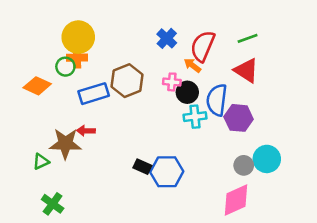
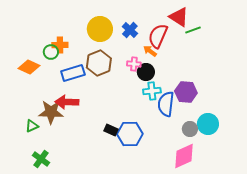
yellow circle: (78, 37) -> (100, 29), moved
red triangle: (246, 70) -> (179, 17), moved
blue semicircle: (217, 100) -> (166, 104), moved
red arrow: (86, 131) -> (67, 102), size x1.6

